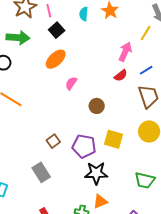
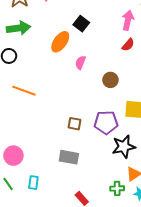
black square: (57, 30) -> (81, 24), moved
brown square: (53, 141) -> (75, 124), turned -32
gray rectangle: (41, 172) -> (69, 157), turned -36

